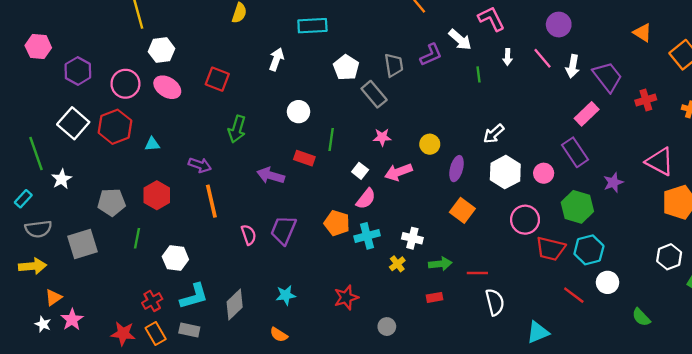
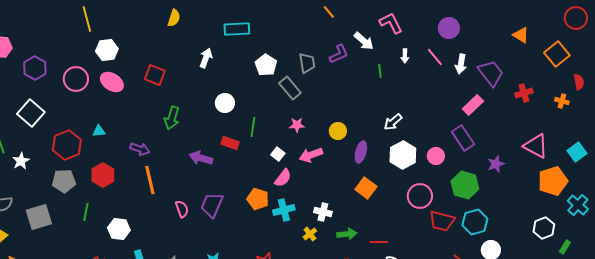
red hexagon: (115, 127) -> (67, 145), moved

